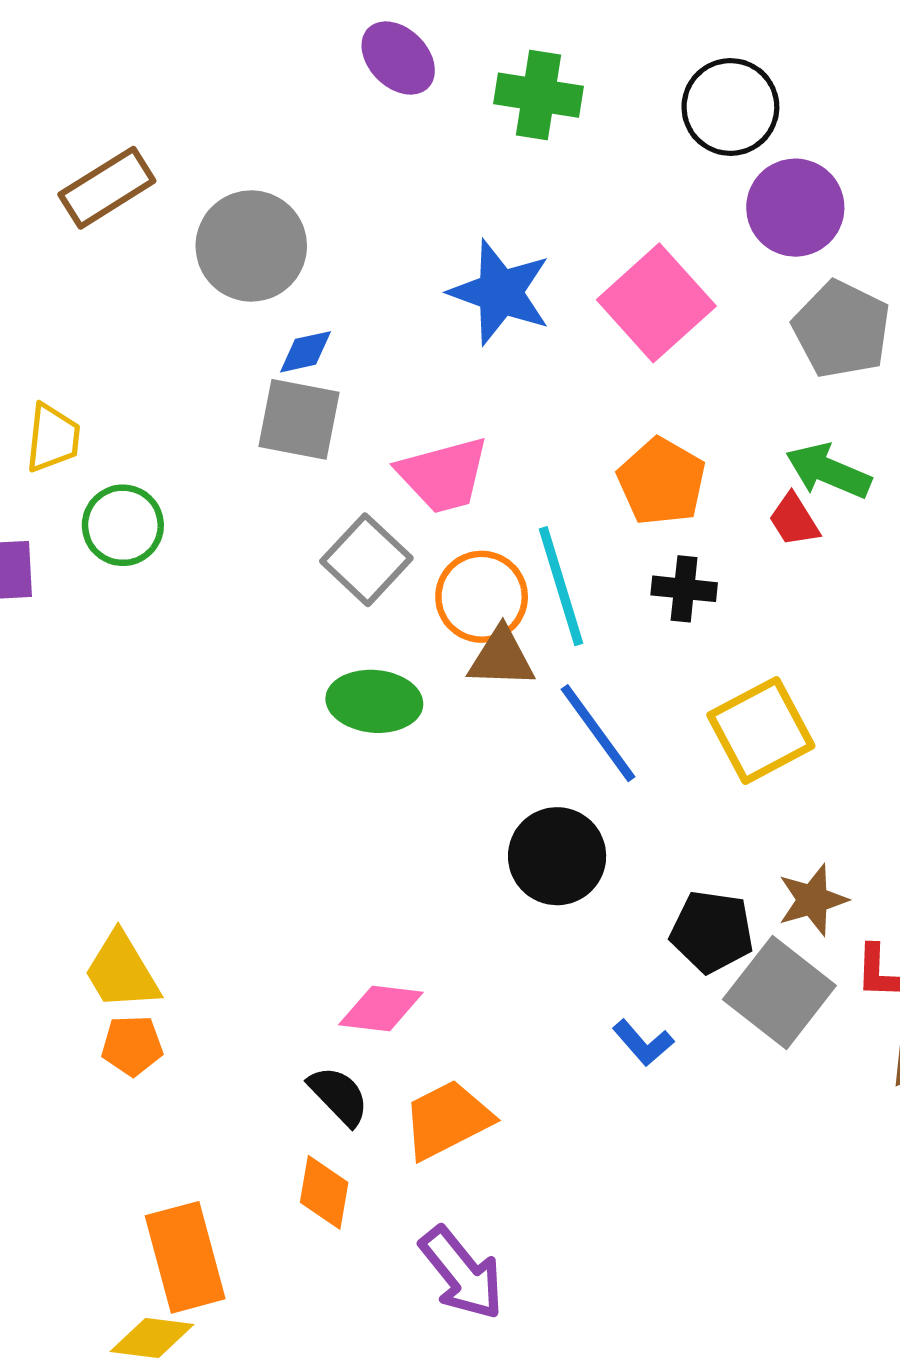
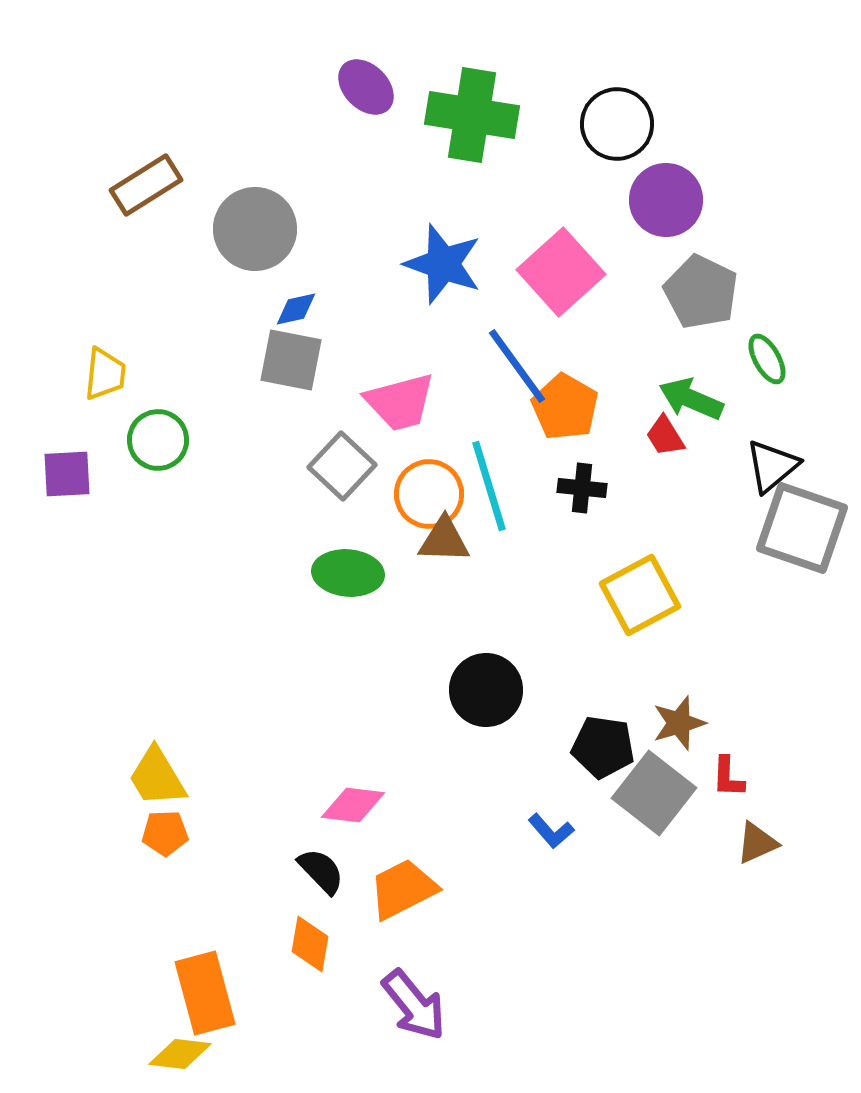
green cross: (539, 95) -> (472, 115), size x1.4
blue line: (598, 733) -> (517, 366), moved

